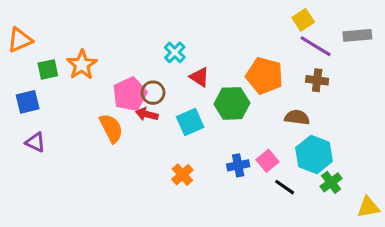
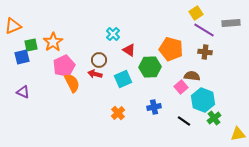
pink pentagon: (130, 94) -> (64, 66), moved
blue square: (28, 102) -> (22, 57), moved
pink square: (268, 161) -> (181, 87), moved

